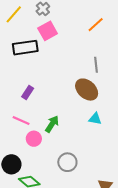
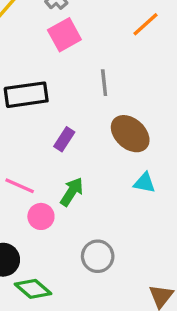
black rectangle: (25, 48) -> (26, 95), moved
gray line: (96, 65) -> (104, 83), moved
purple rectangle: (28, 93) -> (64, 139), moved

